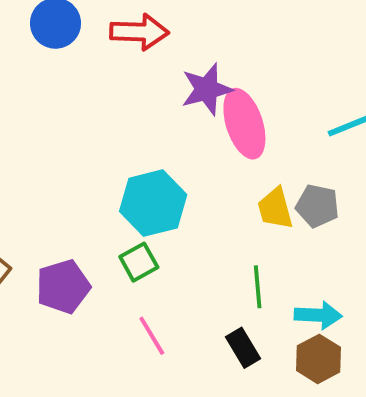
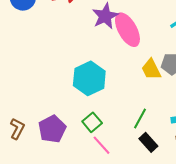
green square: (139, 262) -> (92, 122), moved
green line: (258, 287) -> (140, 118), moved, turned 45

